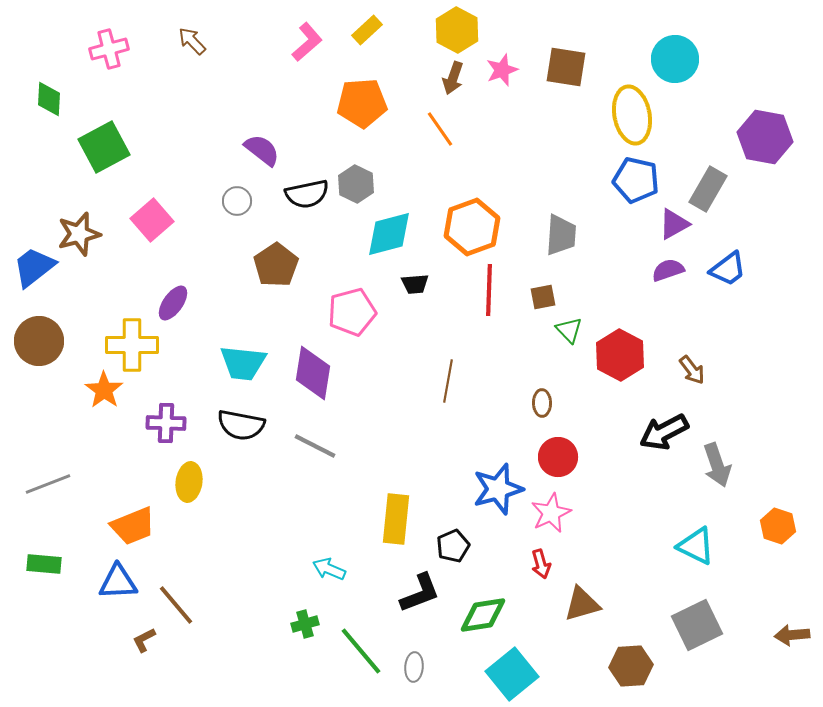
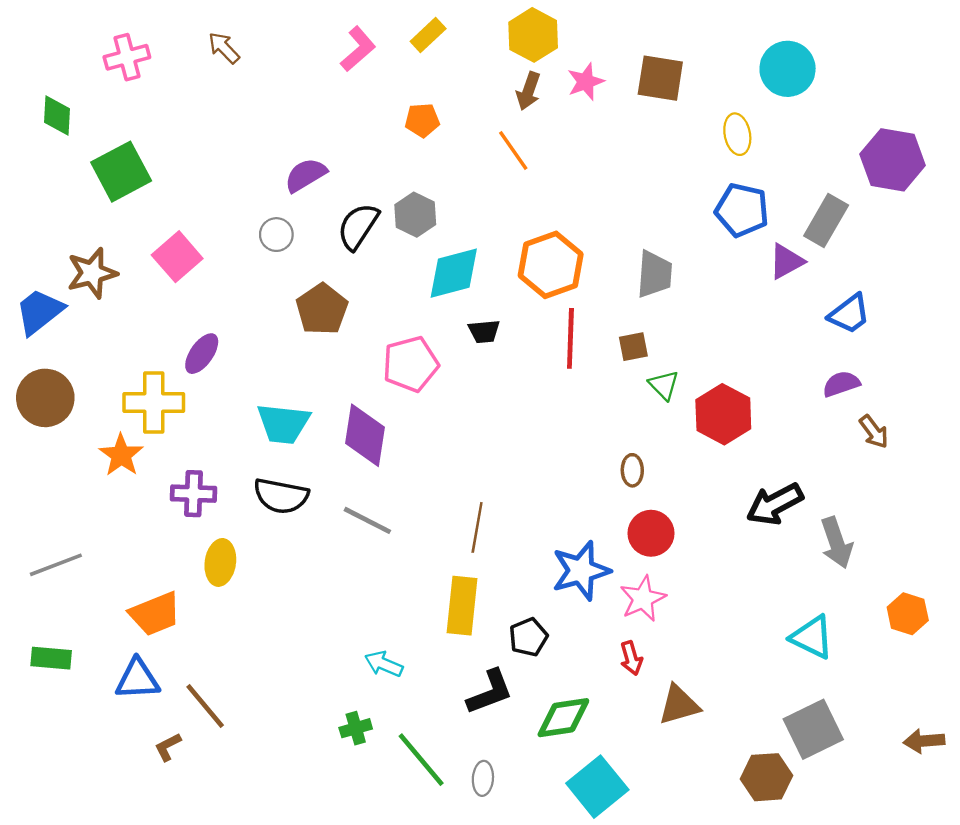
orange pentagon: (362, 103) -> (422, 120), size x0.6
yellow ellipse: (632, 115) -> (737, 134), size x0.6
purple semicircle: (262, 150) -> (306, 175), turned -69
black semicircle: (307, 194) -> (358, 226), turned 135
purple semicircle: (668, 270) -> (841, 384), moved
brown arrow: (692, 370) -> (874, 432), moved
brown line: (448, 381) -> (477, 527), moved
brown hexagon: (631, 666) -> (766, 777), moved

